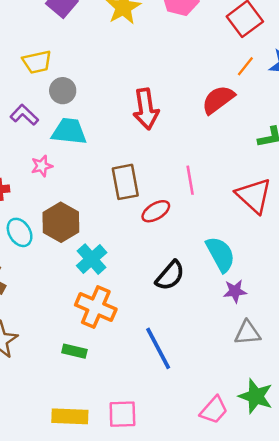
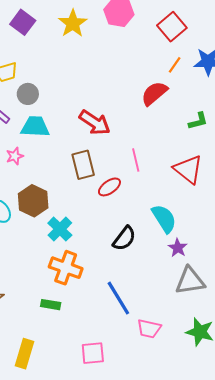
red arrow: (146, 109) -> (95, 123), moved, turned -44
purple star: (235, 291) -> (178, 248), turned -30
gray triangle: (248, 333) -> (190, 281), size x1.4
pink trapezoid: (214, 410) -> (149, 329), moved, turned 65
yellow rectangle: (70, 416) -> (25, 354), moved, turned -72

